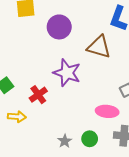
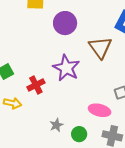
brown triangle: (99, 47) -> (100, 47), turned 30
gray star: (65, 141) -> (56, 125), moved

